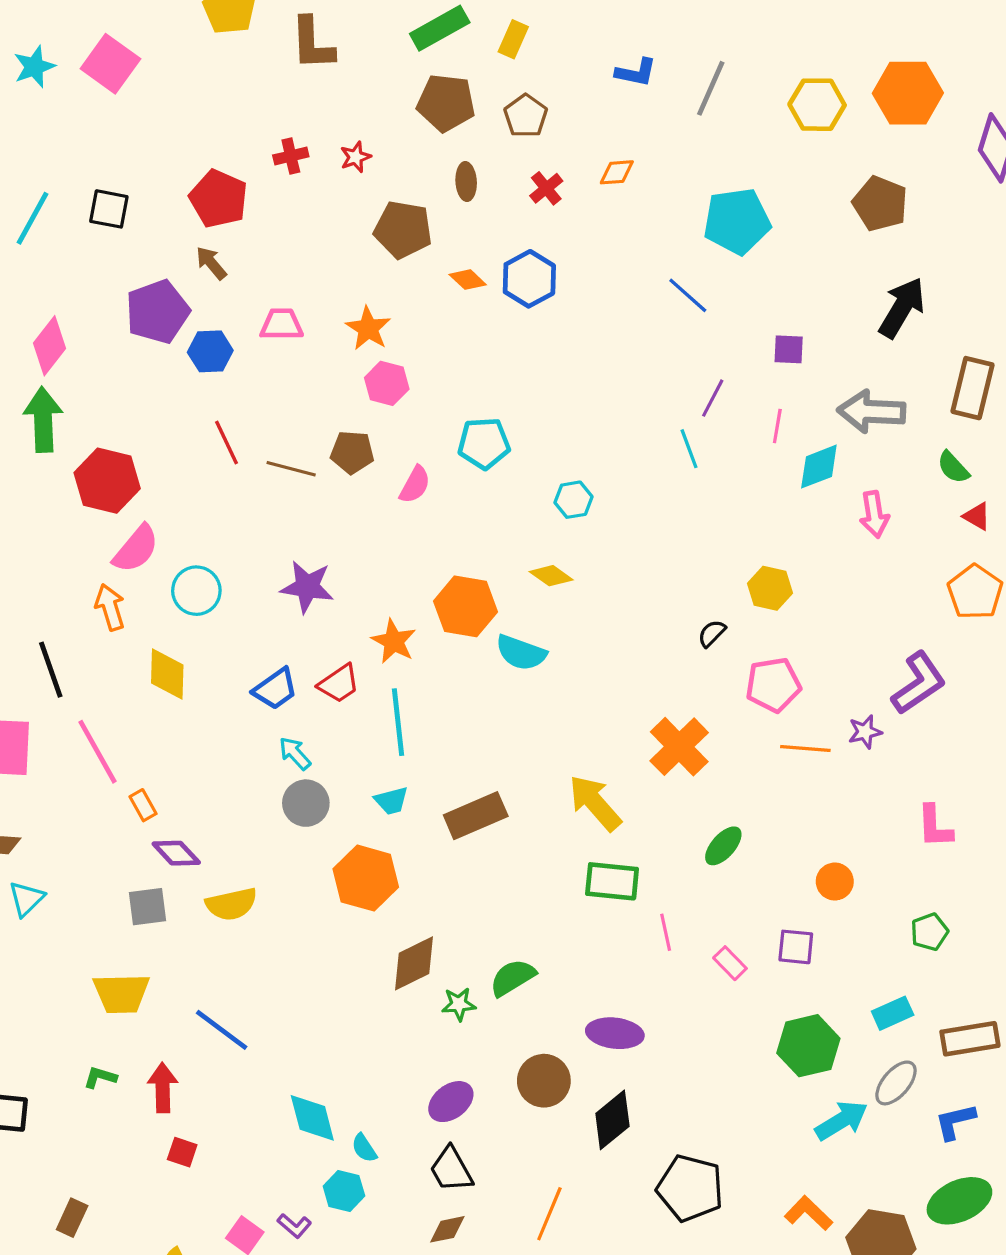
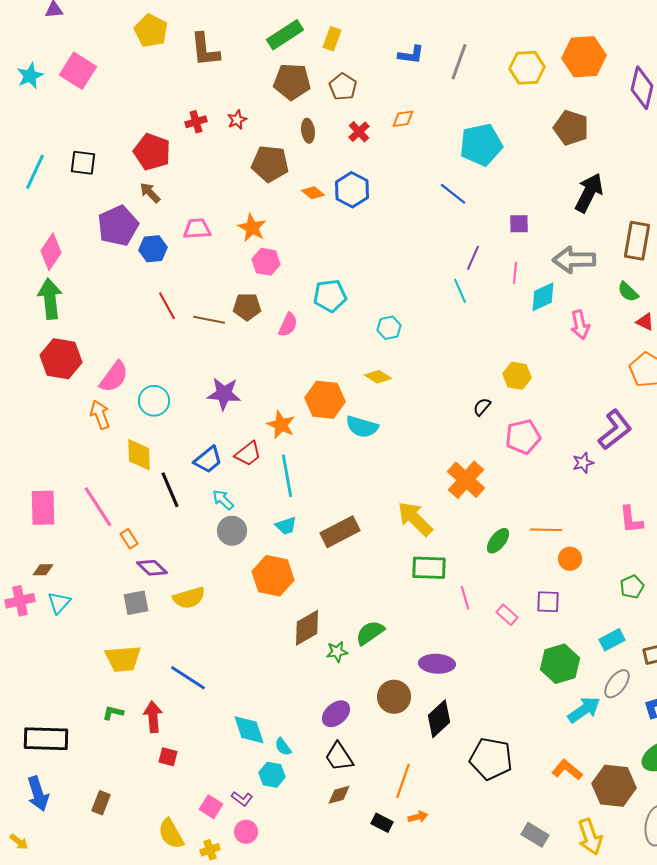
red hexagon: (107, 481) -> (61, 359), moved
black line: (51, 670) -> (170, 490), moved
orange line: (805, 748) -> (546, 530), moved

